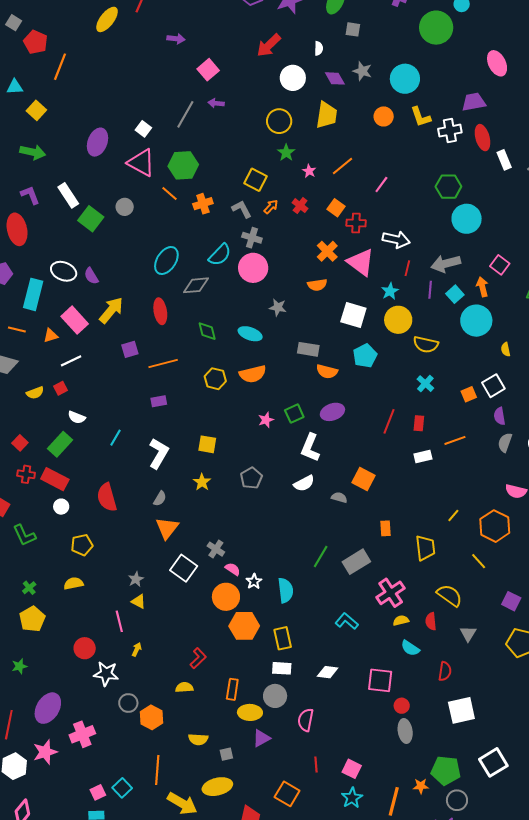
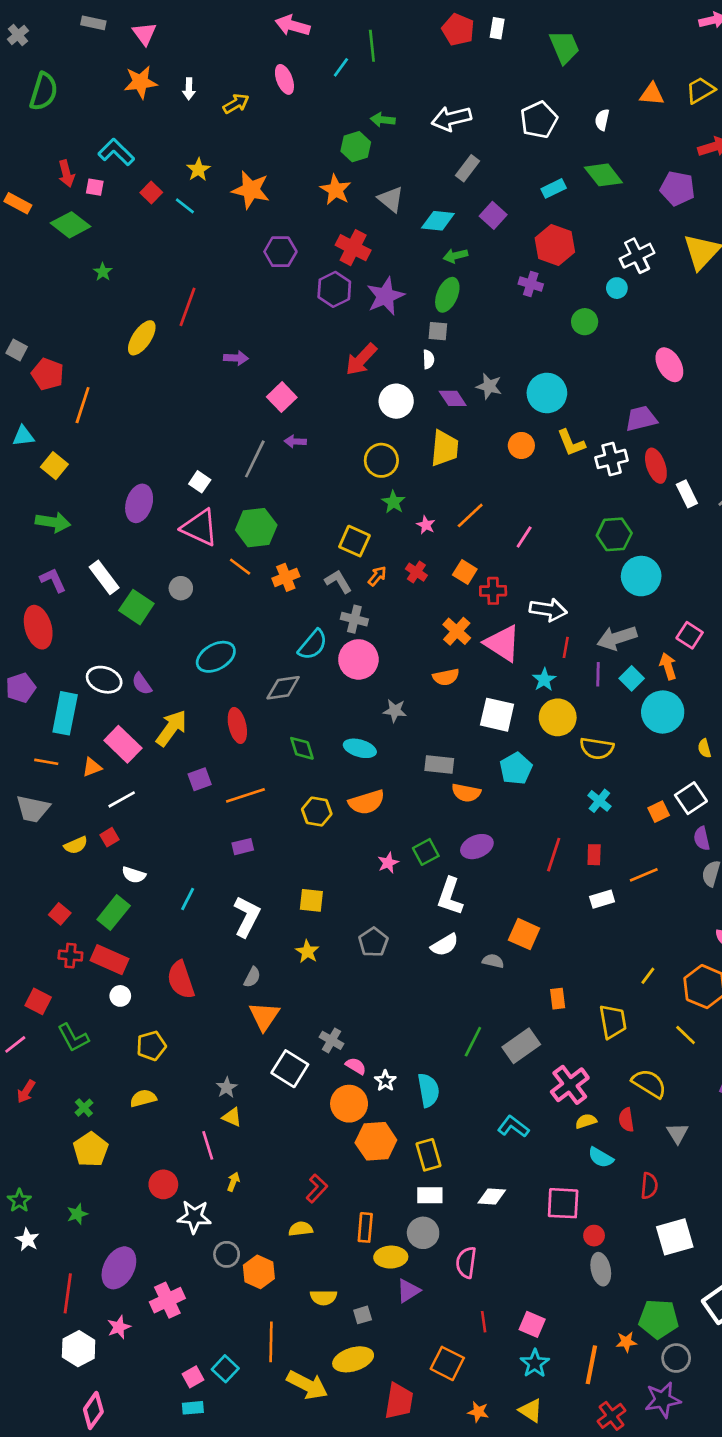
green circle: (436, 28) -> (585, 322), size x0.6
gray square: (353, 29) -> (438, 331), moved
cyan ellipse: (166, 261) -> (216, 657), moved, turned 32
pink star: (45, 752) -> (119, 1327), size x0.7

